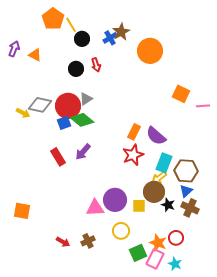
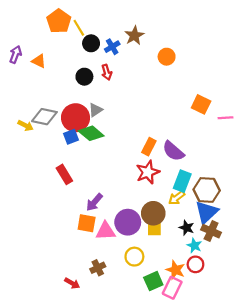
blue cross: (110, 38) -> (112, 47), moved
orange circle: (150, 51) -> (167, 57), size x0.6
purple arrow: (83, 152) -> (94, 202), moved
blue triangle: (186, 191) -> (207, 212), size x1.6
brown circle: (154, 192) -> (153, 213), moved
orange square: (22, 211) -> (87, 223), moved
red arrow: (63, 242) -> (72, 283), moved
cyan star: (175, 264) -> (194, 246), moved

